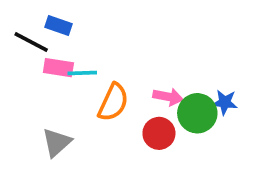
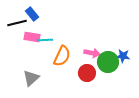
blue rectangle: (58, 26) -> (32, 14), turned 32
black line: (31, 42) -> (17, 23), turned -42

